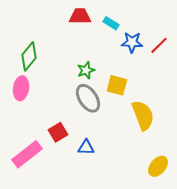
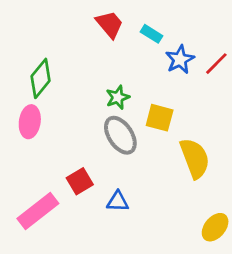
red trapezoid: (80, 16) -> (110, 24), turned 50
blue star: (132, 42) -> (180, 60), turned -30

